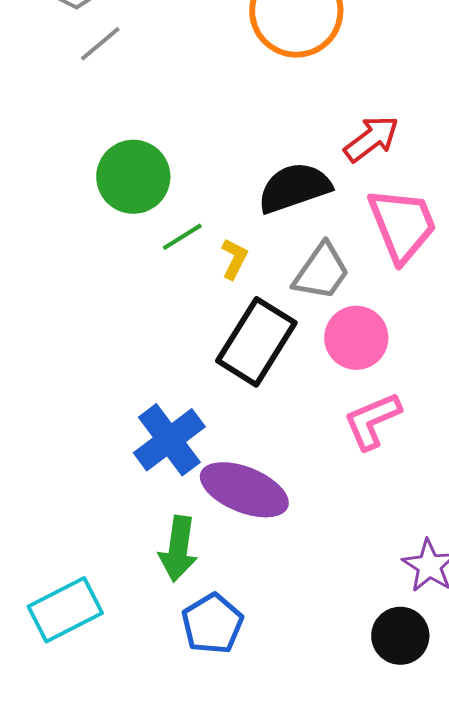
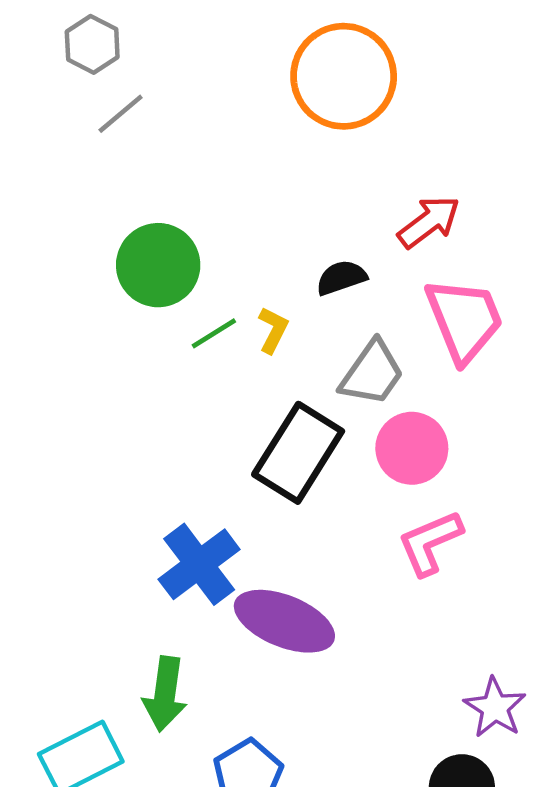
black semicircle: (294, 188) -> (341, 278), size x0.6
yellow L-shape: (234, 259) -> (273, 330), moved
green arrow: (178, 549) -> (165, 694), moved

